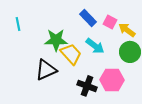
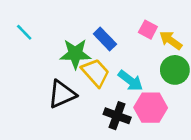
blue rectangle: (88, 18) -> (105, 39), moved
cyan line: (18, 24) -> (24, 32), turned -32
cyan arrow: (95, 46) -> (130, 81), moved

